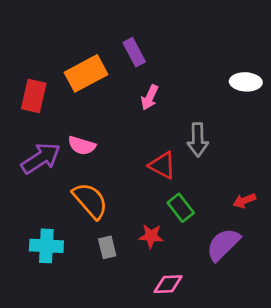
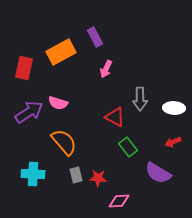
white ellipse: (246, 82) -> (174, 108), moved
red star: (151, 236) -> (98, 178), moved
purple semicircle: (223, 244) -> (158, 173), turned -104

